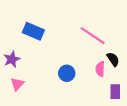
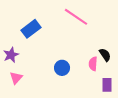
blue rectangle: (33, 31) -> (31, 29), turned -60
pink line: (93, 36) -> (76, 17), moved

